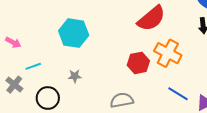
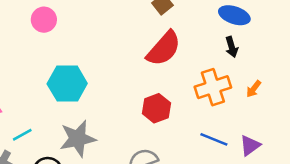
orange cross: (168, 53) -> (213, 87), moved, turned -36
gray star: (75, 76) -> (78, 139), size x2.0

